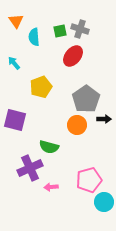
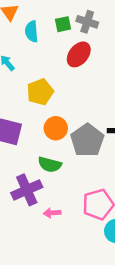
gray pentagon: (86, 99) -> (87, 140), moved
orange circle: (77, 125) -> (56, 128), moved

